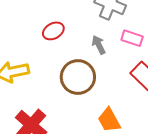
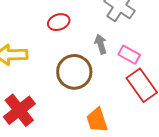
pink rectangle: (132, 38) -> (129, 55), moved

